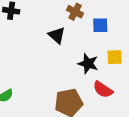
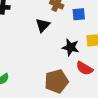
black triangle: (57, 35) -> (43, 25), turned 35

